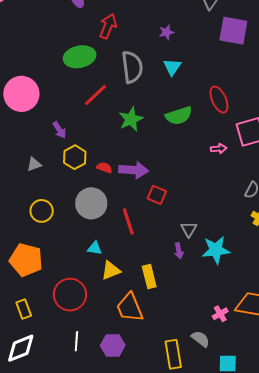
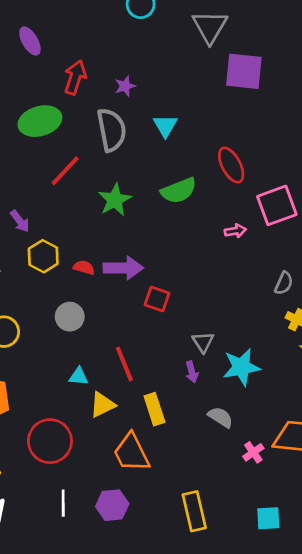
purple star: (166, 32) -> (125, 86), moved
gray circle: (91, 203) -> (70, 317), size x0.7
red line: (128, 221) -> (124, 364), moved
gray semicircle: (200, 339) -> (221, 417), moved

